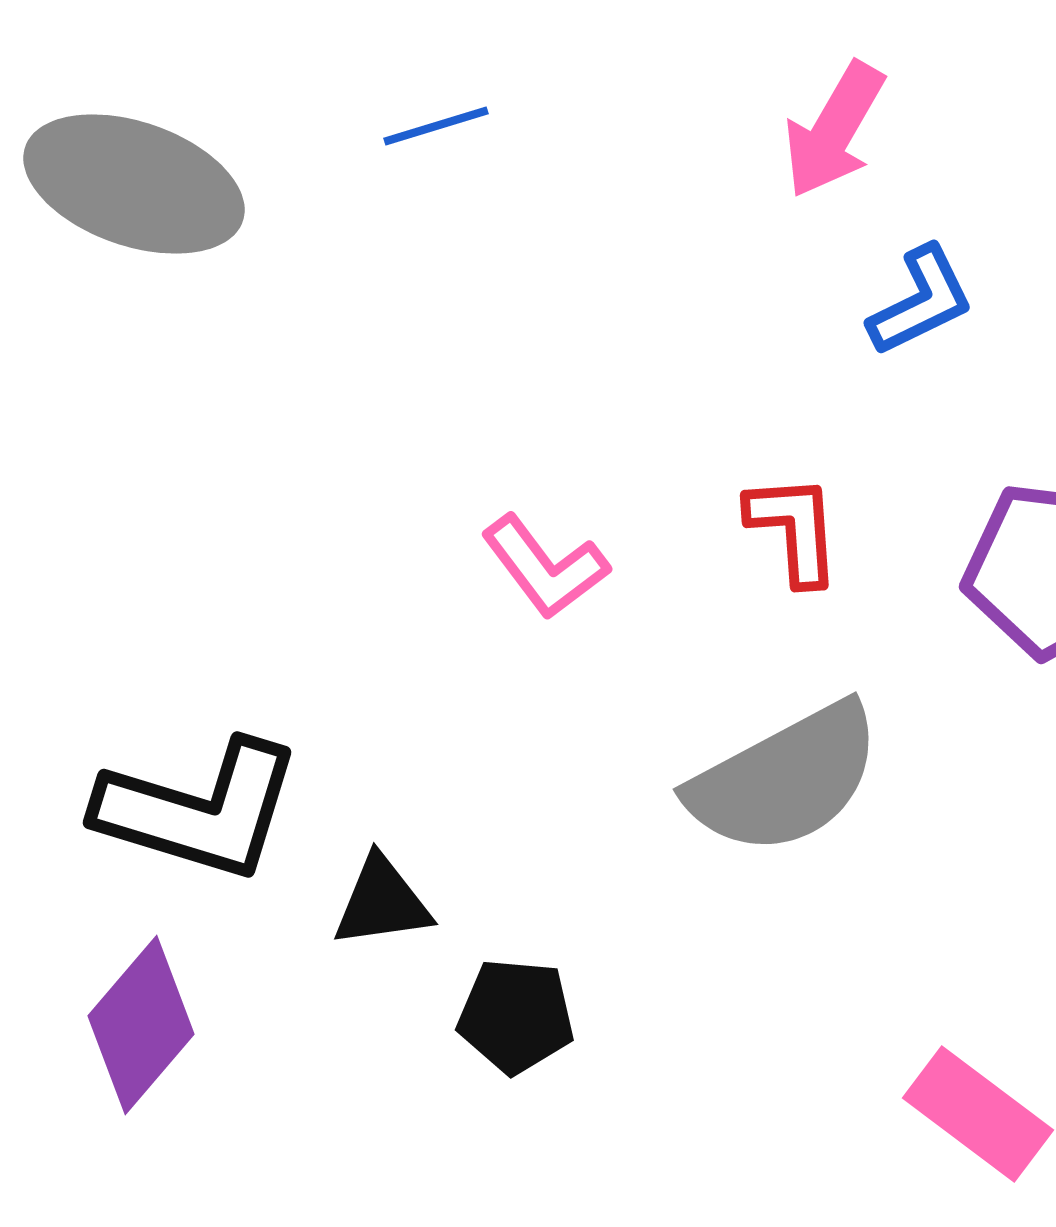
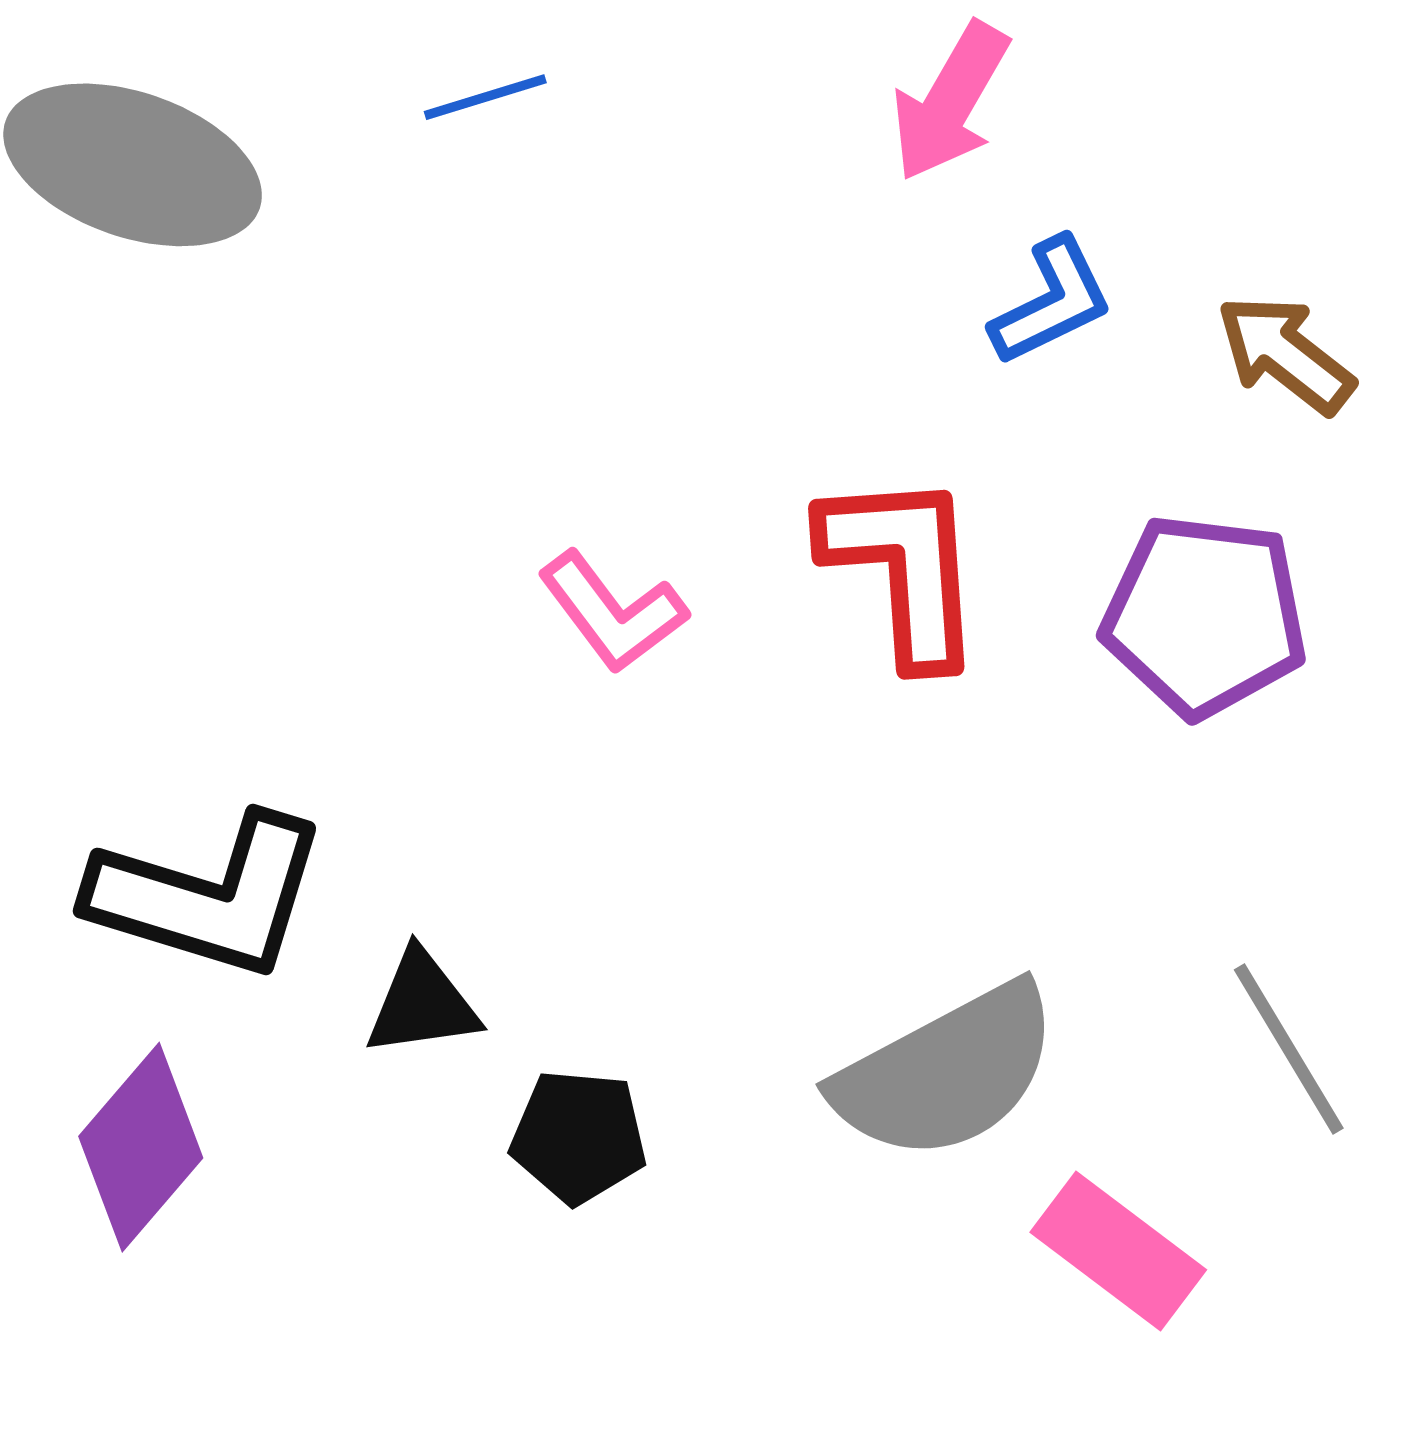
red L-shape: (794, 529) -> (903, 568), size x1.5
gray semicircle: (785, 779) -> (947, 1072), moved

